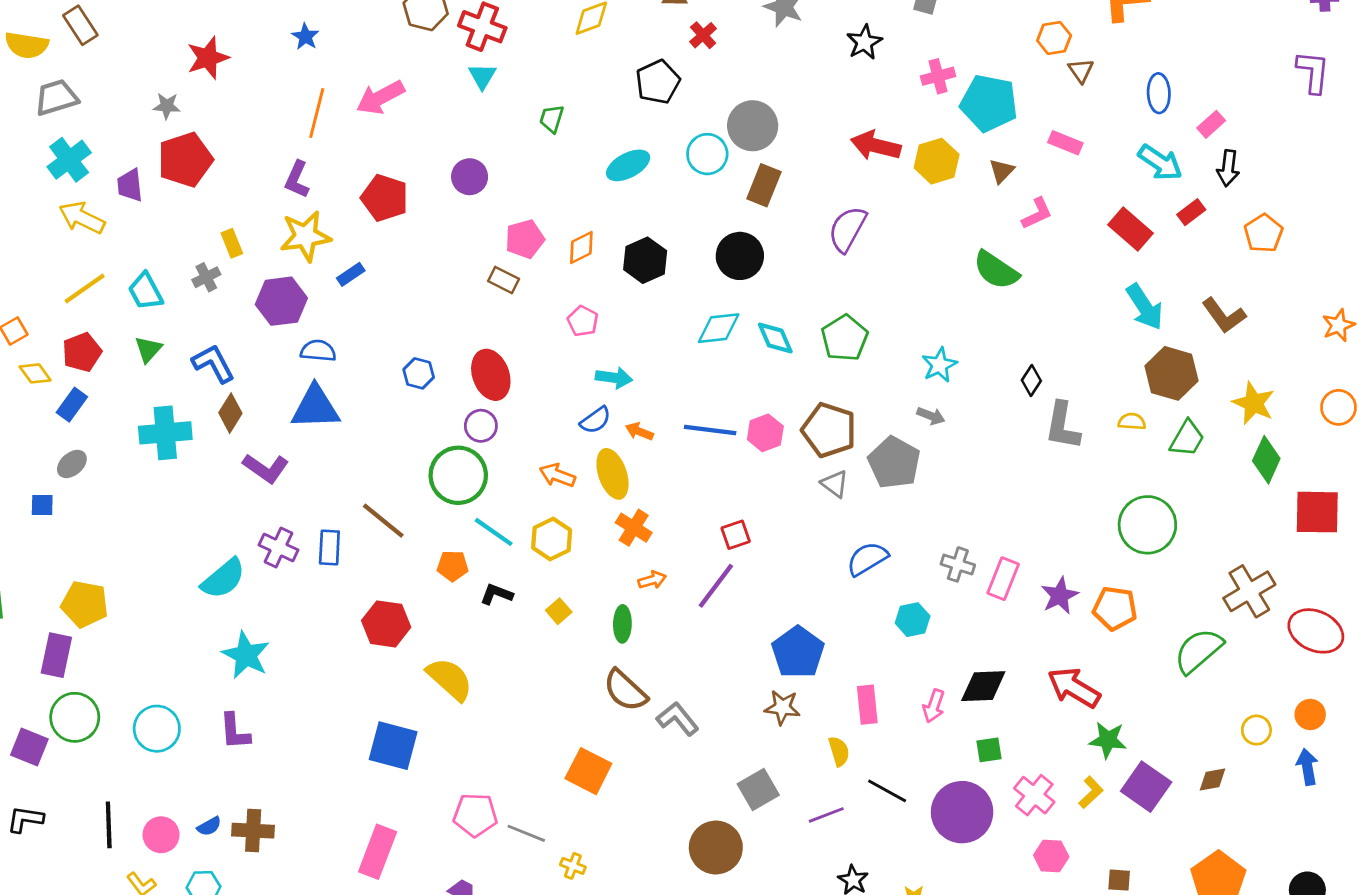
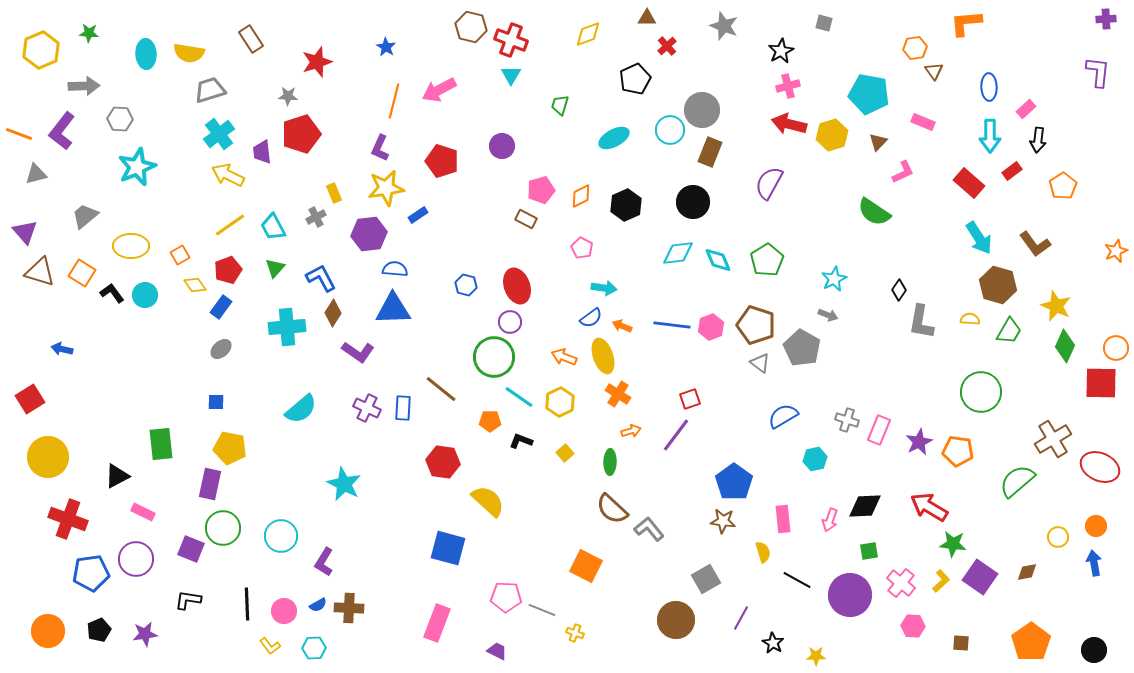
brown rectangle: (80, 25) -> (251, 39), moved
pink cross: (938, 76) -> (788, 86), moved
cyan arrow: (1160, 163) -> (990, 136), turned 56
orange circle: (1339, 407) -> (1116, 348), moved
blue square: (42, 505) -> (216, 402), moved
cyan semicircle: (223, 579) -> (301, 409), moved
purple L-shape: (235, 731) -> (324, 562), moved, turned 36
purple line: (826, 815) -> (741, 618), moved, turned -40

